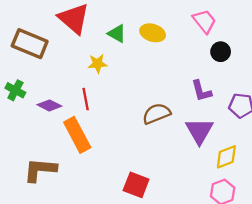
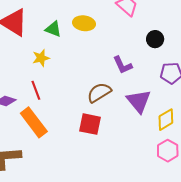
black circle: (221, 52) -> (155, 39), moved
purple L-shape: (201, 91) -> (123, 65), moved
red square: (136, 185) -> (90, 124), moved

